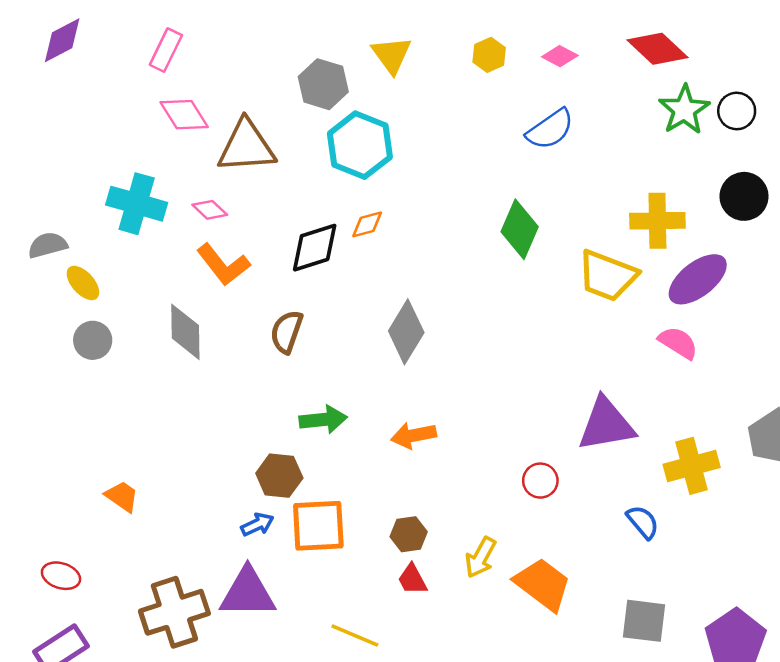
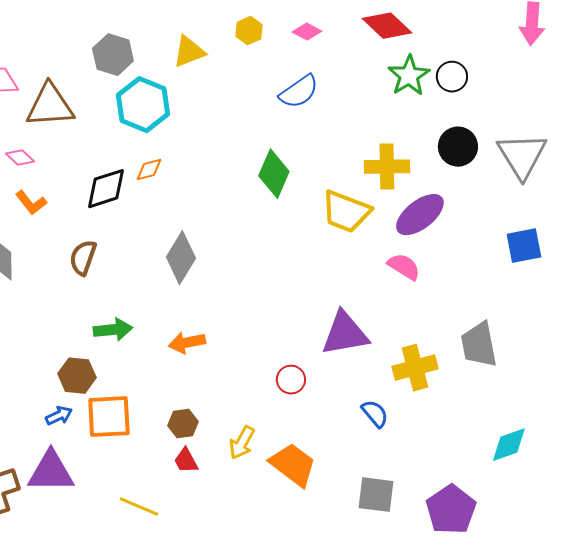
yellow triangle: (392, 55) -> (189, 52), moved, turned 45
orange L-shape: (223, 265) -> (31, 203), size x0.7

